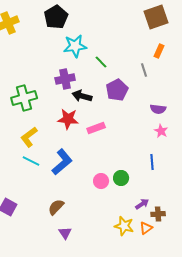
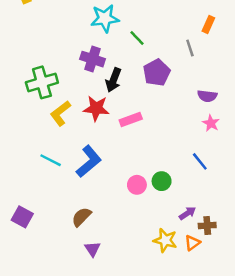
purple cross: (65, 79) -> (93, 59), turned 30
black arrow: (82, 96) -> (113, 80), turned -84
yellow L-shape: (29, 137) -> (60, 113), moved
blue line: (152, 162) -> (200, 161), turned -35

